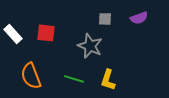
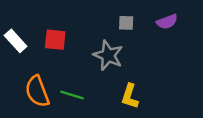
green line: (74, 79) -> (72, 95), moved

